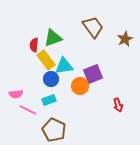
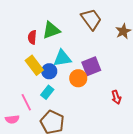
yellow rectangle: (46, 60) -> (34, 65), moved
pink semicircle: (16, 94) -> (12, 119), moved
cyan rectangle: (49, 100) -> (47, 92), turned -32
pink line: (28, 110) -> (26, 102), turned 36

